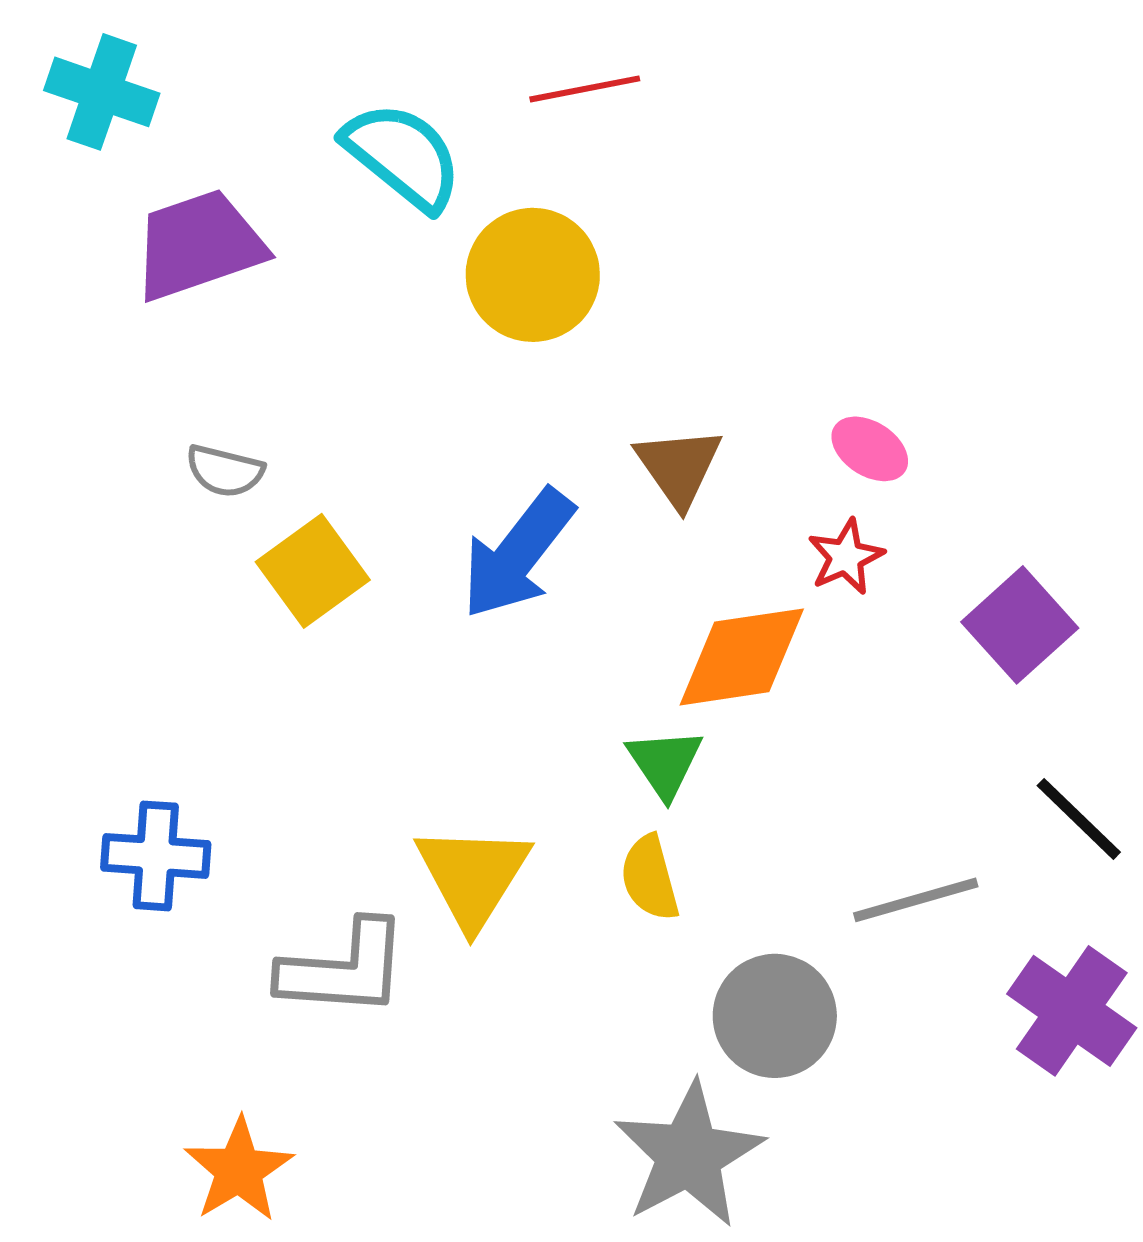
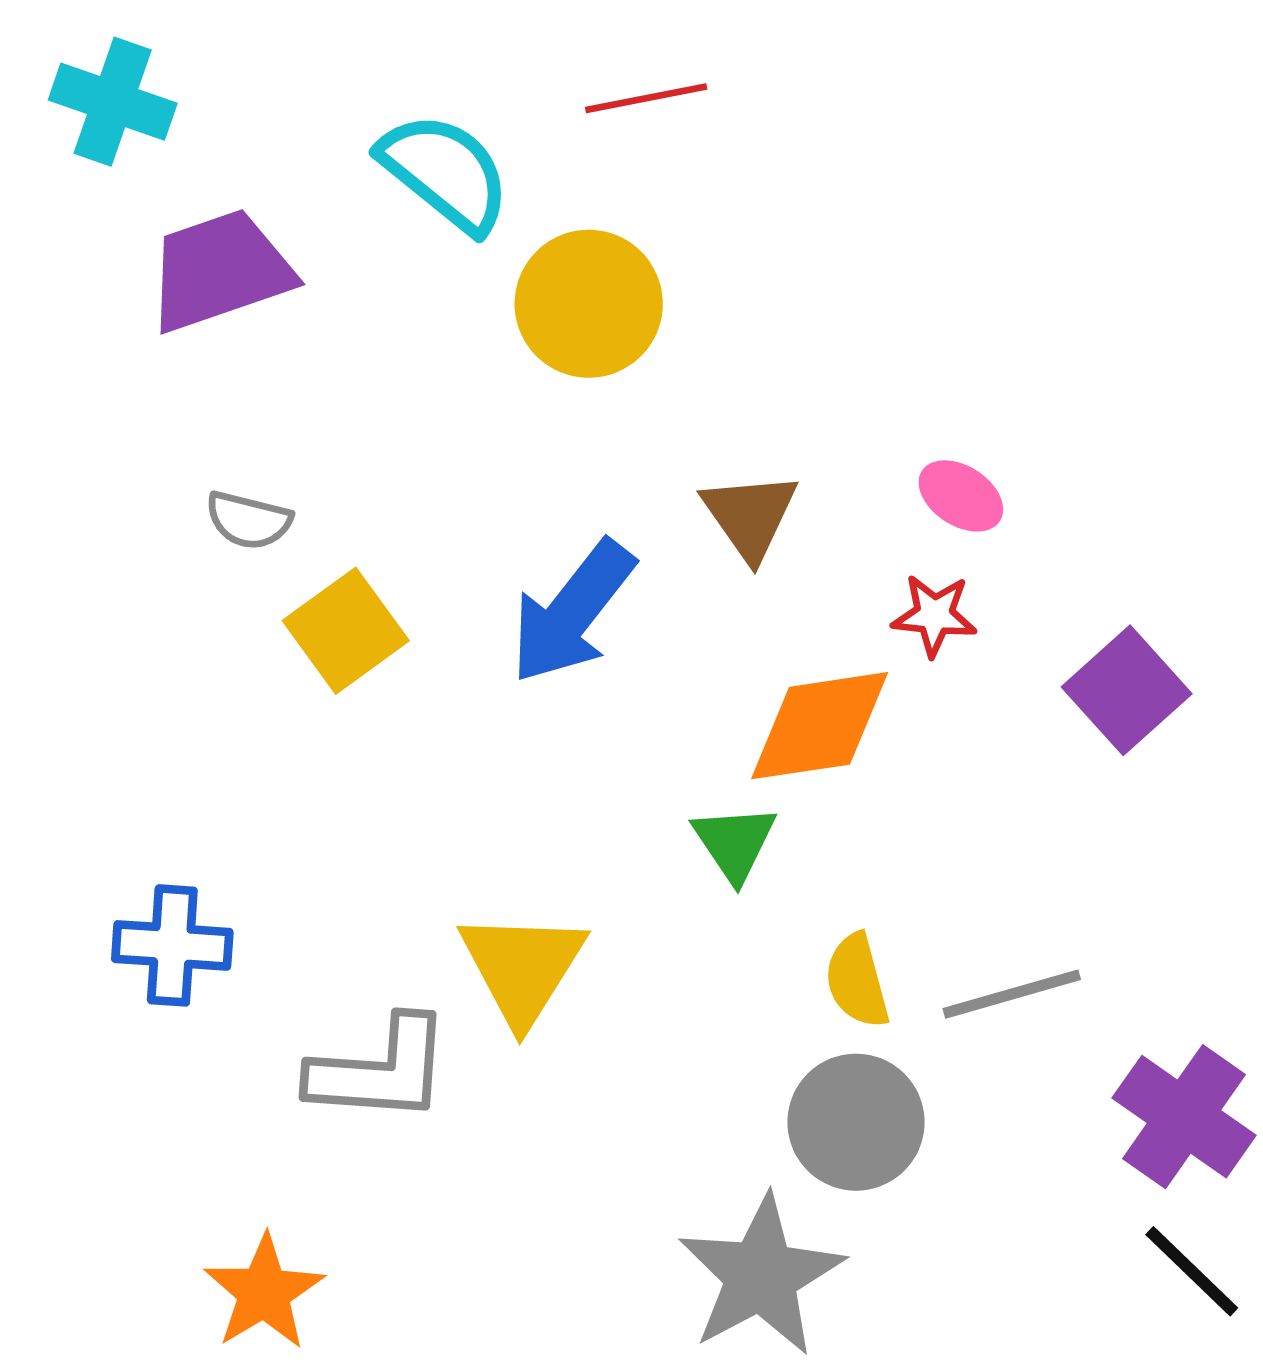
red star: (846, 557) -> (934, 615), turned 30
black line: (1079, 819) -> (1192, 1271), moved
yellow semicircle: (650, 878) -> (857, 981), moved

